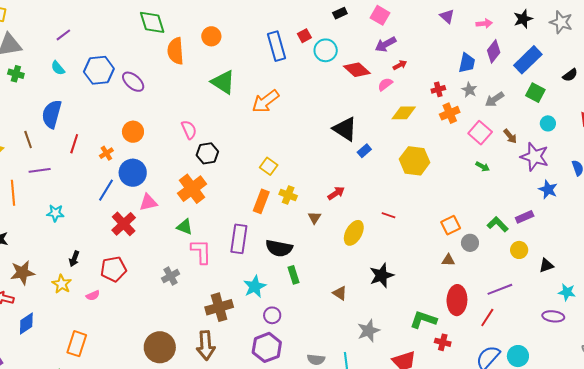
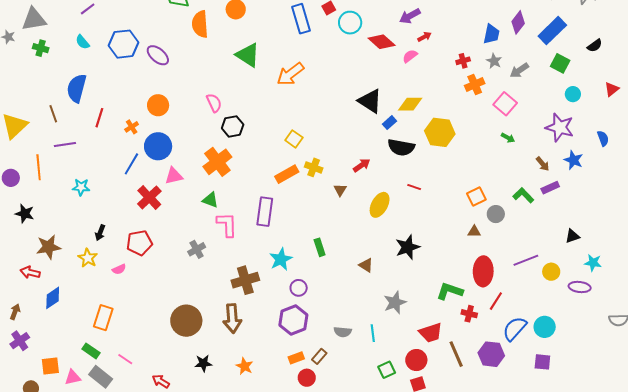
yellow diamond: (404, 113) -> (410, 104), moved
brown arrow: (510, 136) -> (543, 164), moved
orange rectangle: (261, 201) -> (287, 174), turned 40
black semicircle: (279, 248) -> (401, 147), moved
yellow circle: (519, 250) -> (551, 272), moved
red line: (487, 318) -> (496, 301), moved

